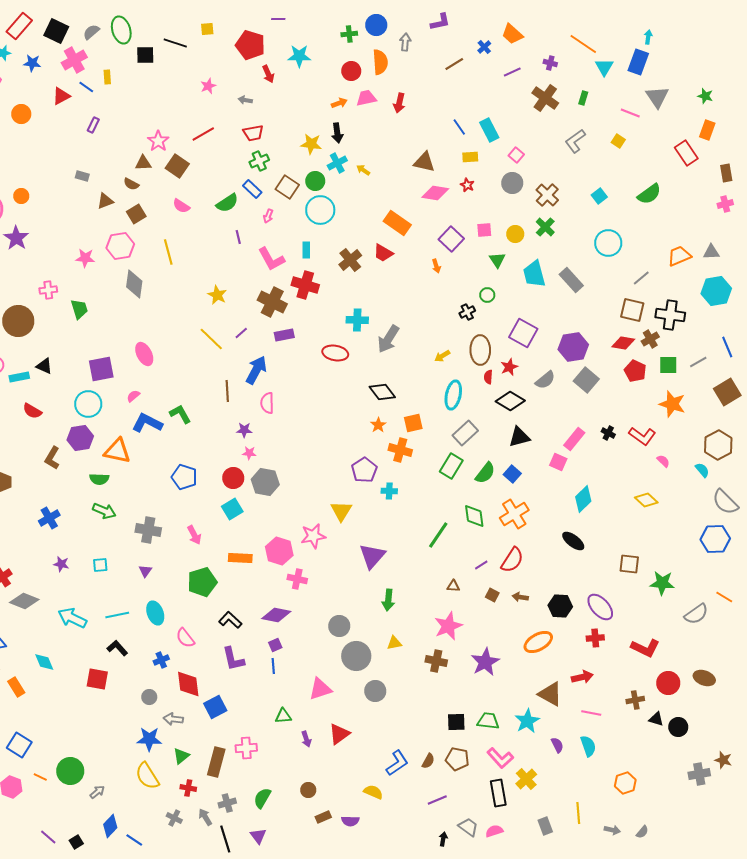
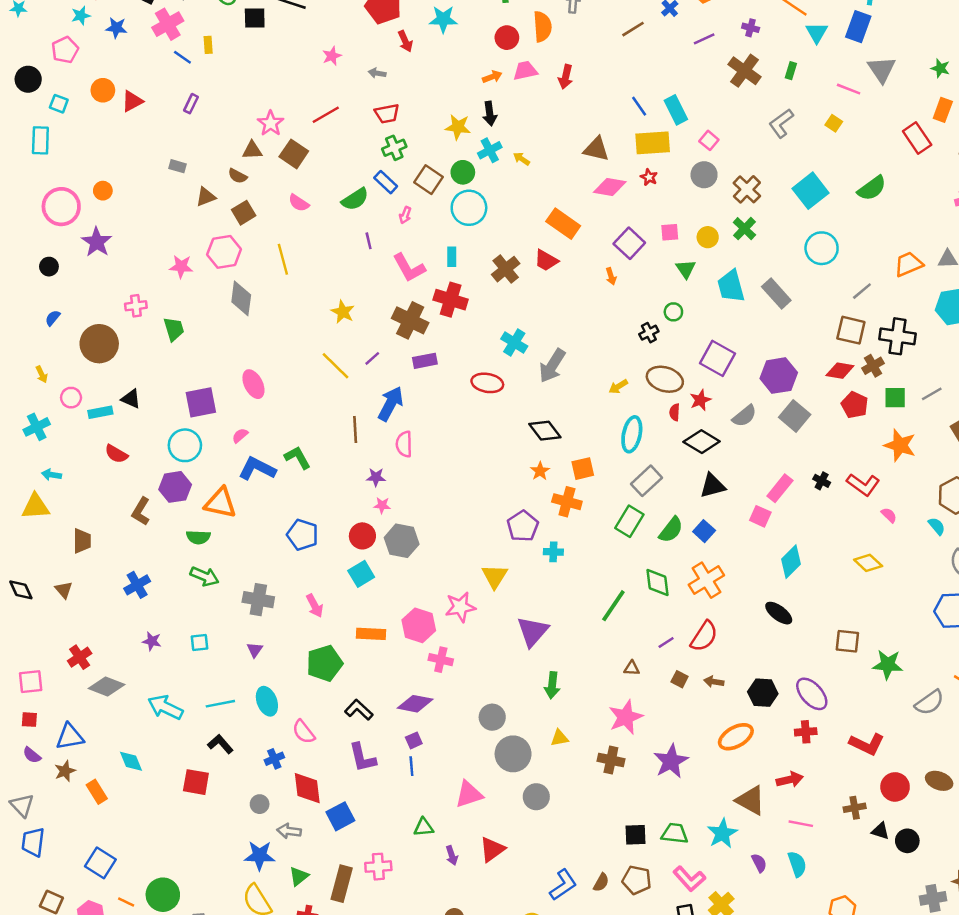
red triangle: (61, 96) -> (132, 101), moved
yellow rectangle: (470, 157) -> (653, 143), size x1.8
cyan square: (599, 196) -> (811, 191), size x1.8
cyan cross: (357, 320) -> (514, 342), turned 30
brown ellipse: (480, 350) -> (665, 379), turned -72

